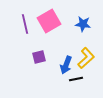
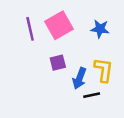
purple square: (39, 57) -> (58, 63), moved
yellow L-shape: (86, 58) -> (104, 70), turned -40

